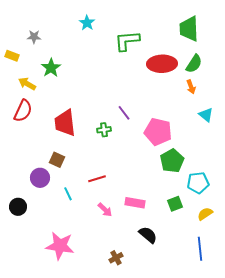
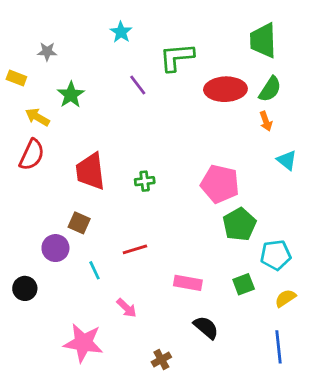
purple line: (124, 113) -> (138, 85), moved
pink arrow: (105, 210) -> (127, 308), moved

